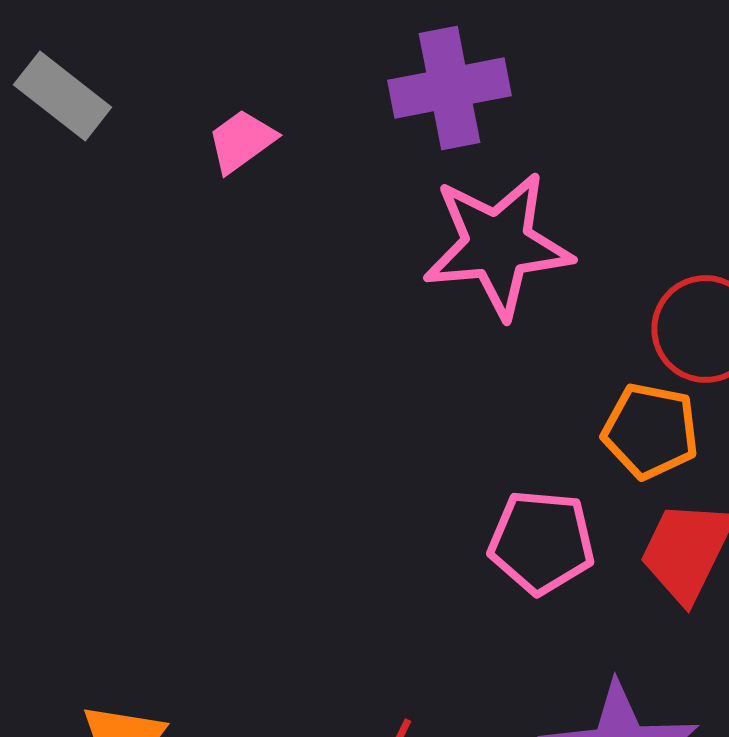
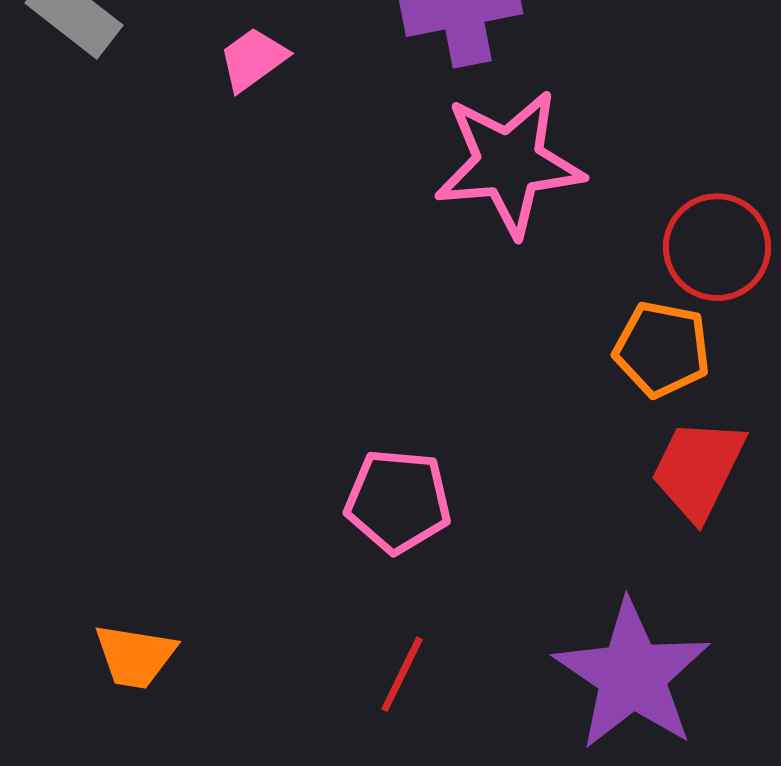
pink pentagon: (542, 542) -> (398, 501), moved

